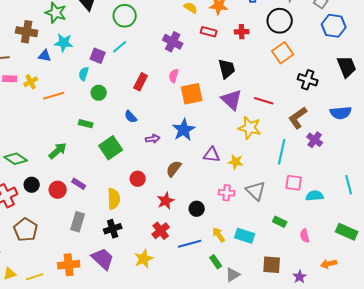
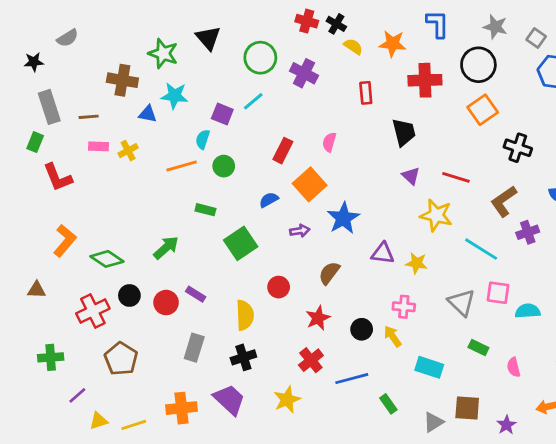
red rectangle: (209, 32) -> (366, 93), moved, turned 70
red cross: (242, 32) -> (425, 80), size x1.6
purple cross: (173, 42) -> (304, 73), moved
orange square: (192, 94) -> (310, 184), moved, turned -30
orange line: (54, 96) -> (182, 166), moved
purple triangle: (232, 100) -> (411, 176), size x0.6
blue semicircle: (131, 117) -> (269, 200), turned 104
purple cross: (315, 140) -> (528, 232), turned 35
cyan line: (282, 152) -> (481, 249), turned -70
gray triangle: (256, 191) -> (462, 303), moved
yellow arrow: (219, 235) -> (393, 336), moved
gray triangle: (233, 275) -> (433, 422), moved

